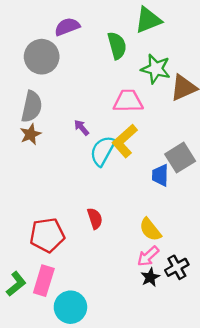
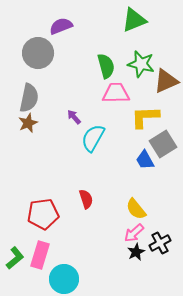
green semicircle: (117, 46) -> (106, 66), moved
yellow L-shape: (125, 141) -> (145, 117), moved, turned 40
blue trapezoid: (160, 175) -> (145, 160), turned -30

